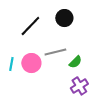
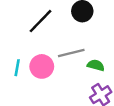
green semicircle: (75, 62) -> (96, 65), turned -120

